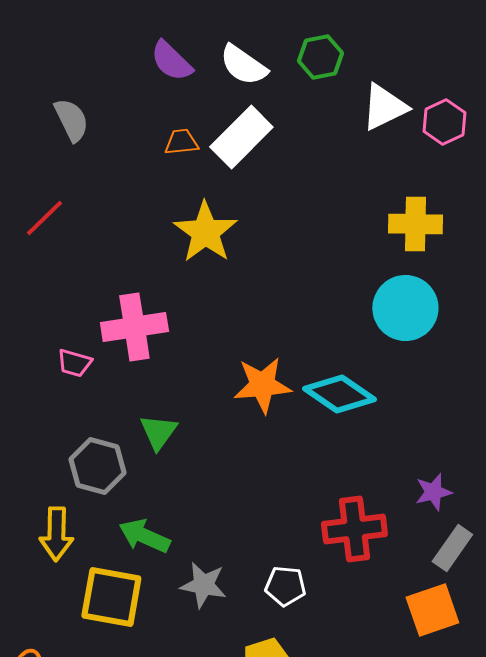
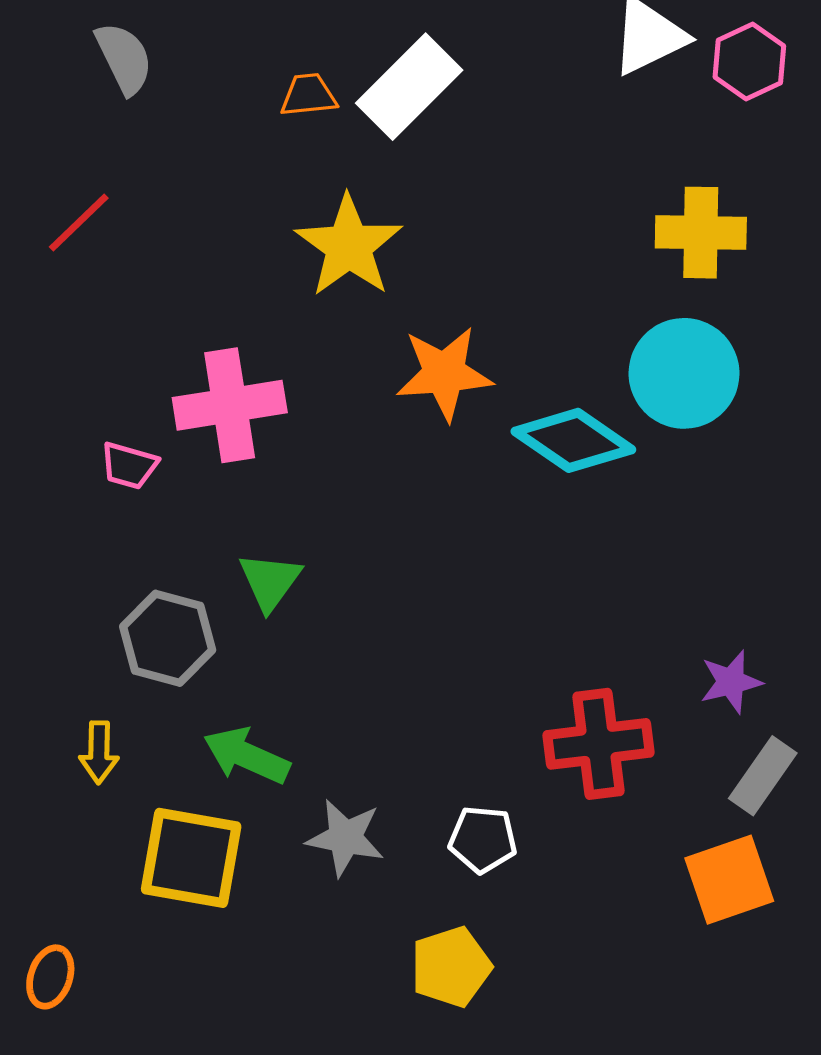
orange star: (262, 385) -> (444, 373), moved
cyan diamond: (339, 394) -> (573, 440), moved
yellow arrow: (56, 534) -> (99, 752), size x0.7

